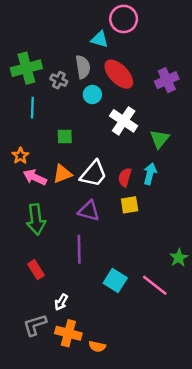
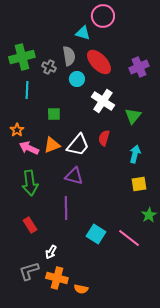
cyan arrow: (150, 174) -> (135, 154), moved
red semicircle: (125, 177) -> (104, 138), moved
yellow square: (130, 205) -> (139, 184), moved

